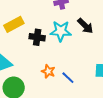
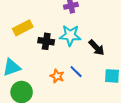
black arrow: (85, 26) -> (97, 48), moved
blue line: (68, 78) -> (76, 72), moved

